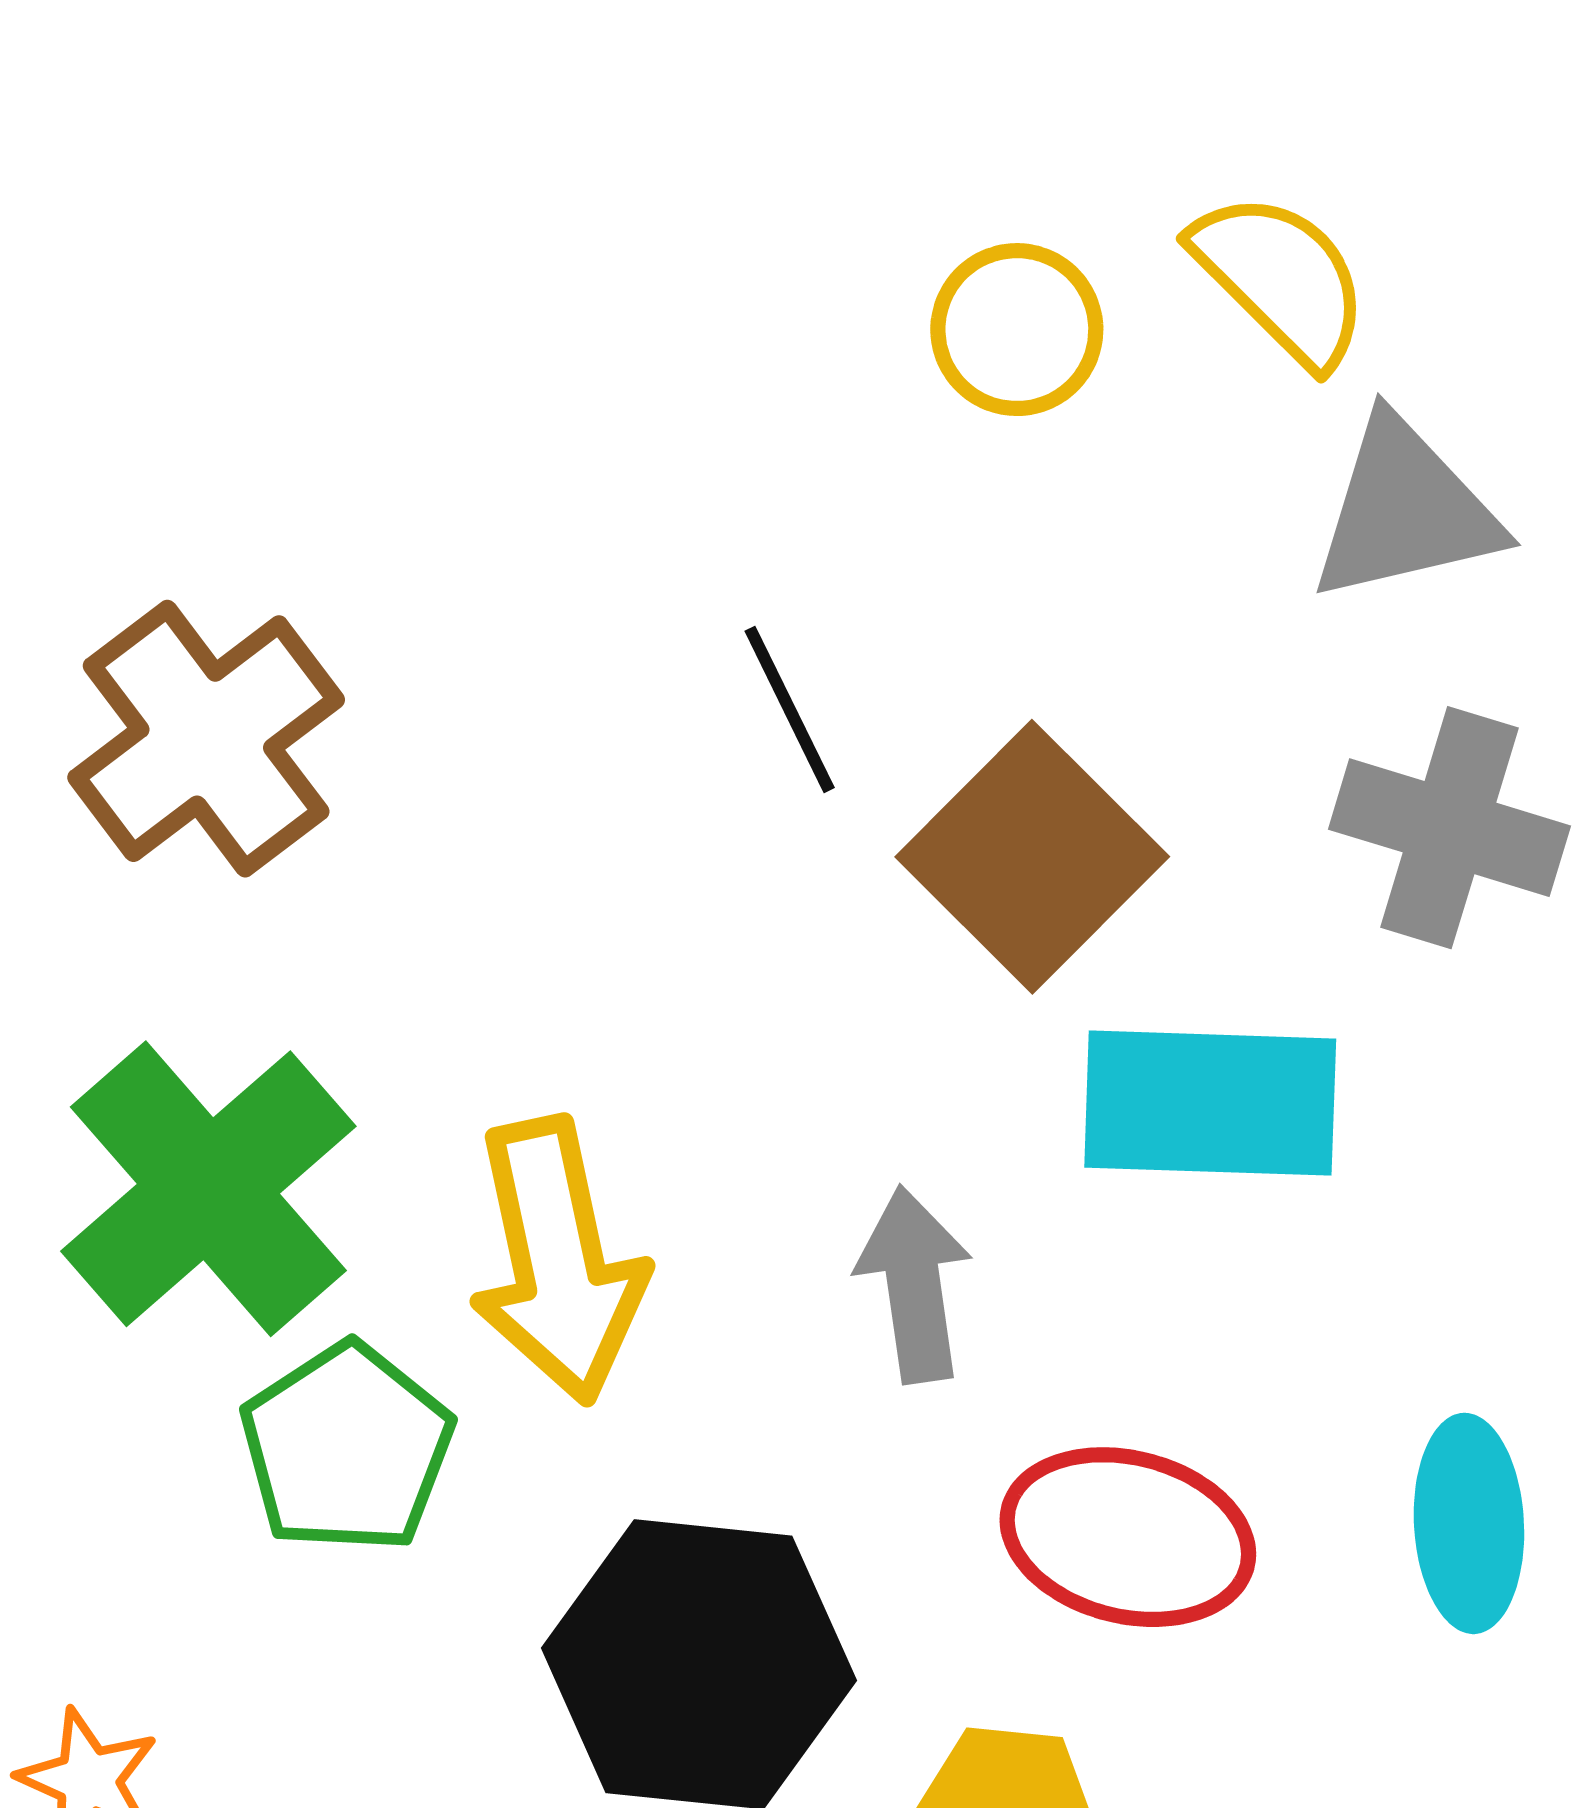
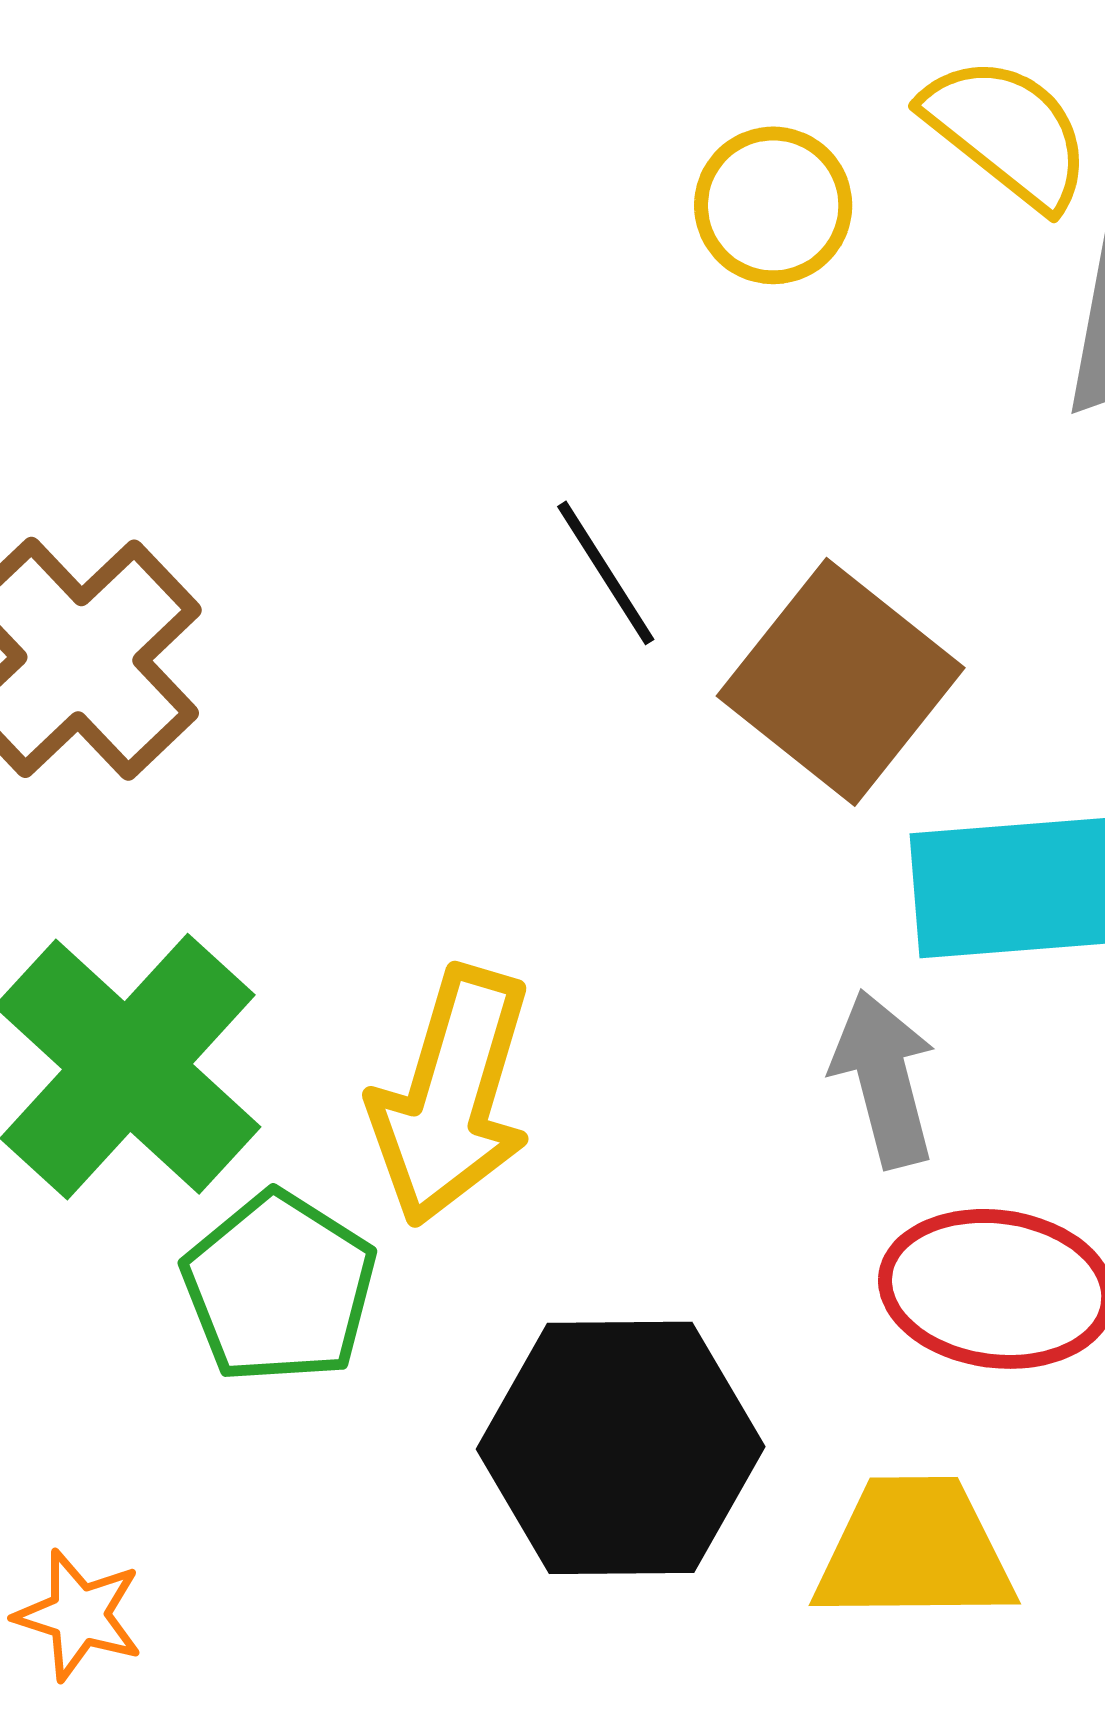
yellow arrow: (558, 1261) -> (451, 1096), turned 35
gray arrow: (914, 1284) -> (884, 1079), moved

